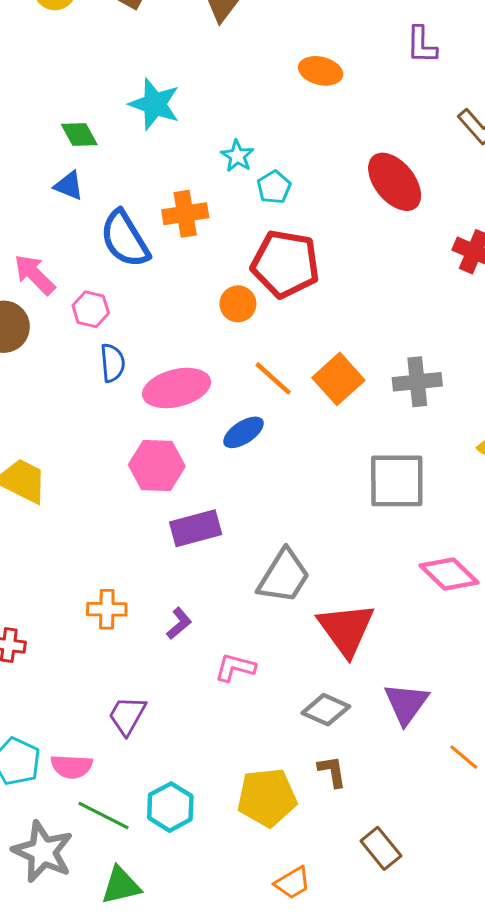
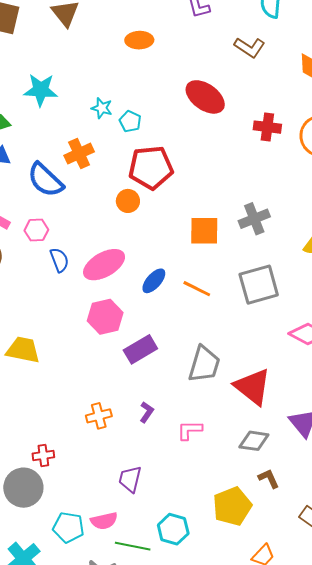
orange line: (273, 378) -> (197, 289), moved
orange square: (338, 379) -> (204, 231), turned -32

